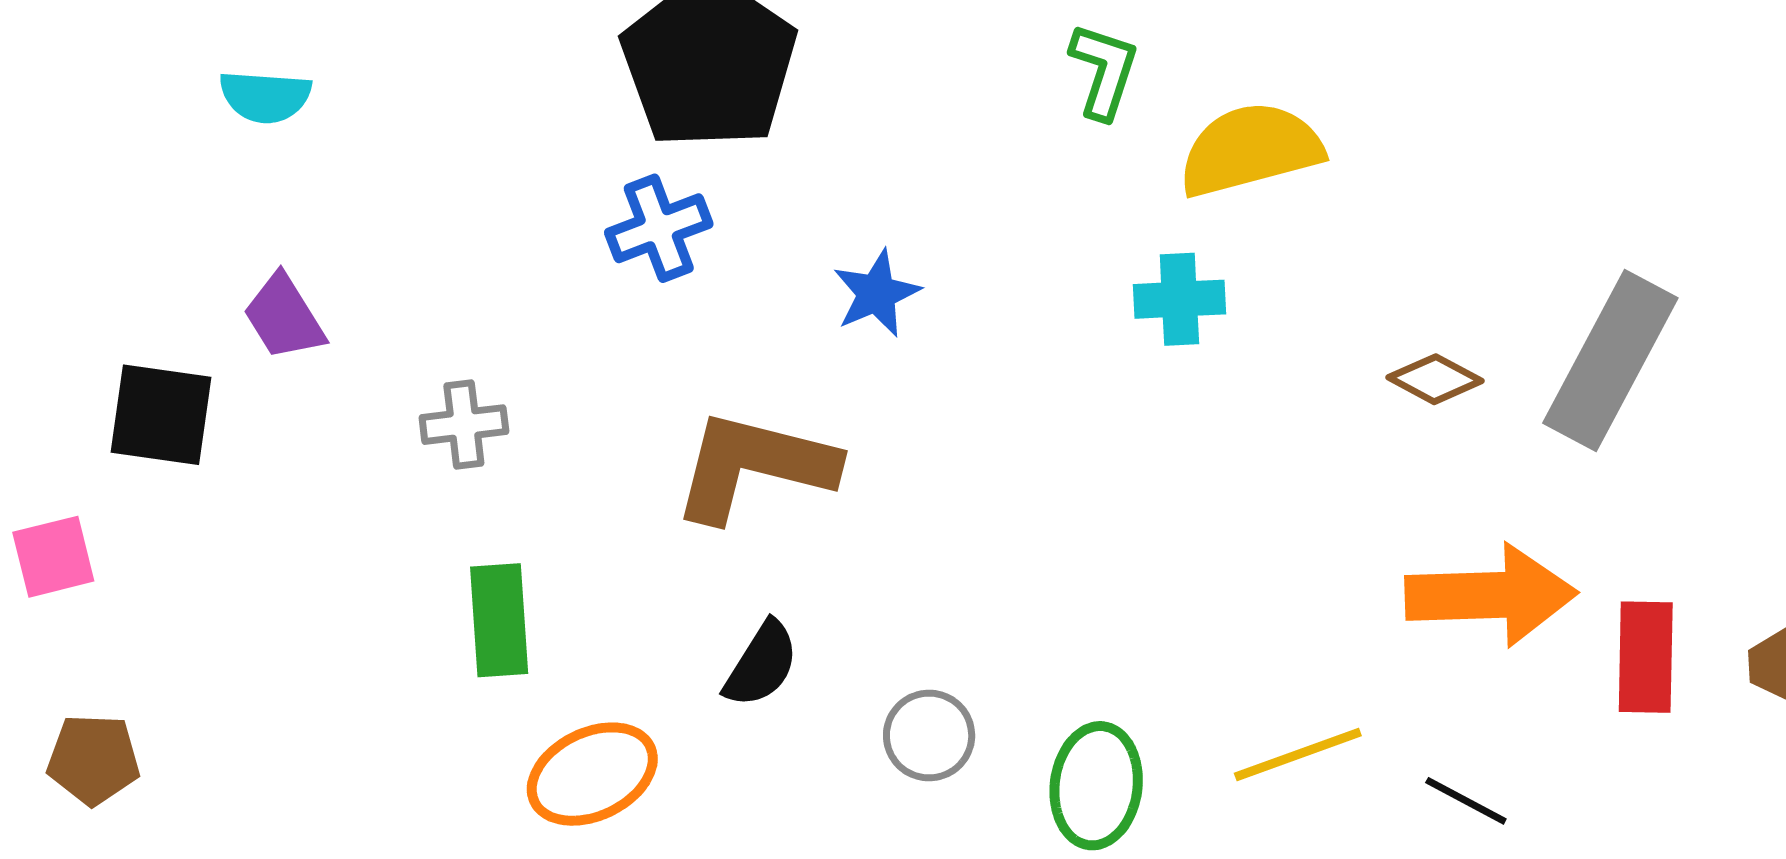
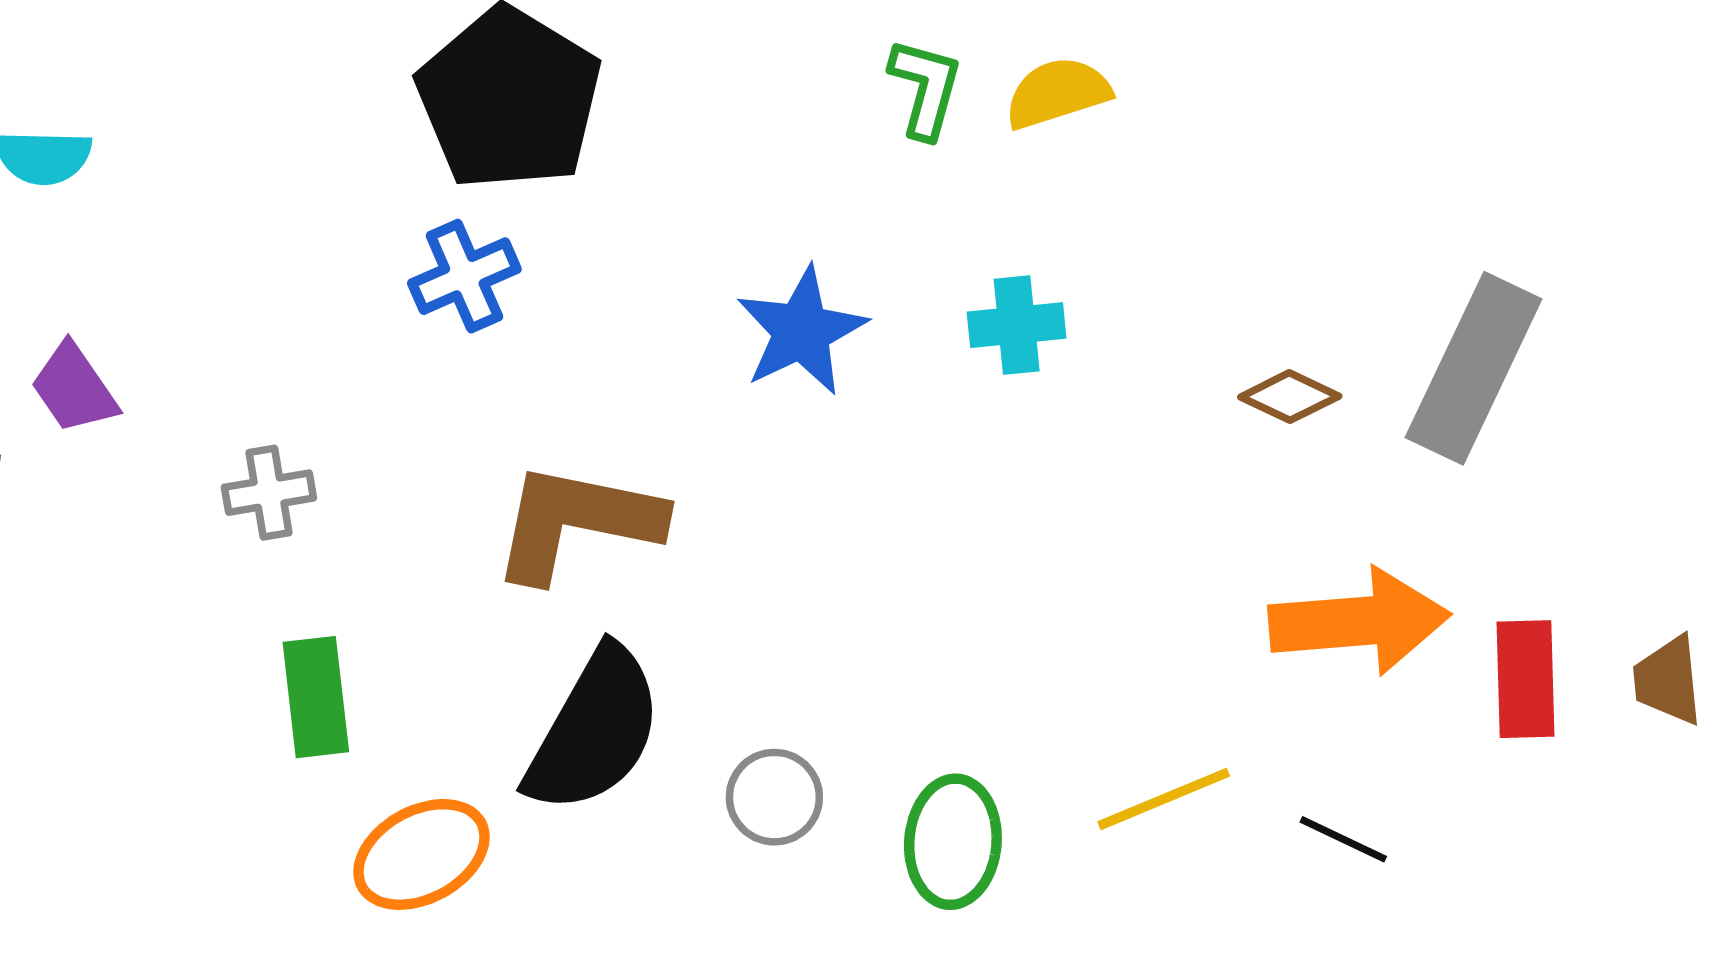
yellow semicircle: (1250, 150) -> (1058, 93), moved, size x0.7
blue star: (877, 293) -> (801, 331), moved, size x1.4
black semicircle: (761, 664) -> (594, 730), size x1.8

